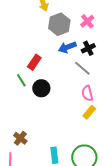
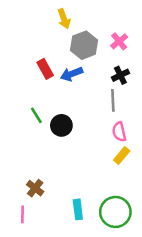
blue arrow: (67, 47) -> (71, 74), moved
red rectangle: (34, 62) -> (45, 69), moved, turned -63
gray line: (82, 68) -> (113, 100), turned 48

